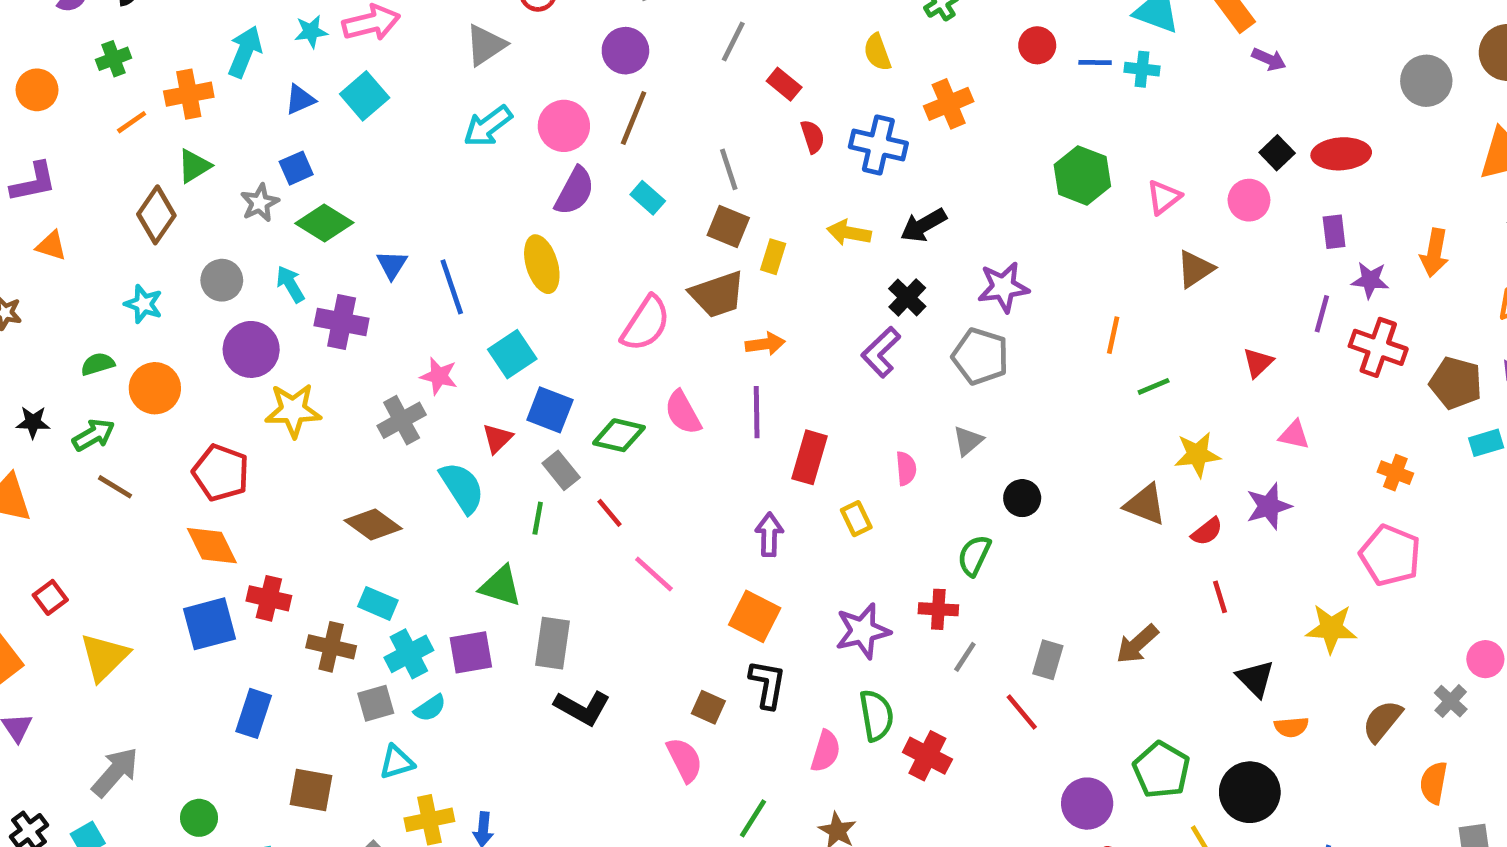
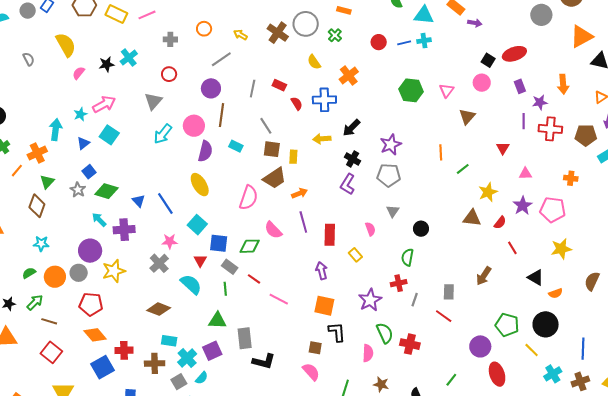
gray line: (733, 41) -> (253, 89), moved
gray circle: (222, 280) -> (79, 273), moved
pink pentagon: (1390, 555) -> (553, 210), moved
red square: (50, 597) -> (51, 352), moved, size x1.5

